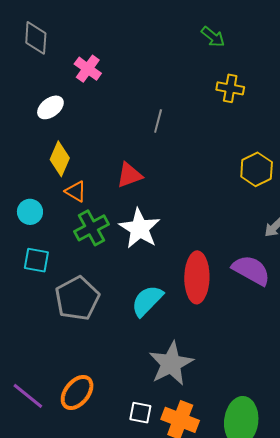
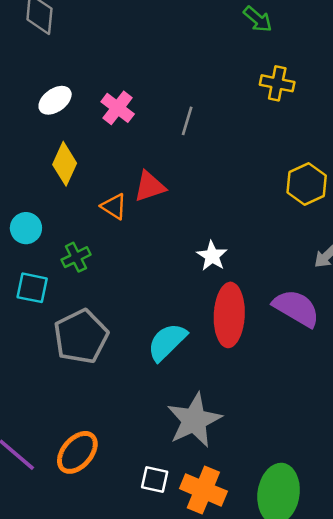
pink cross: (88, 69) -> (118, 108), moved
orange triangle: (76, 191) -> (114, 206), moved
green cross: (91, 228) -> (76, 257), moved, size x0.7
white star: (140, 228) -> (212, 256), moved, size x0.6

